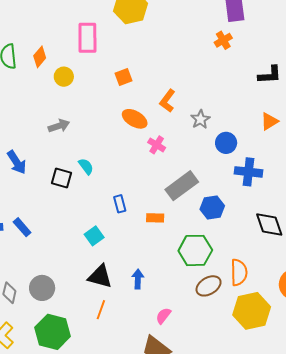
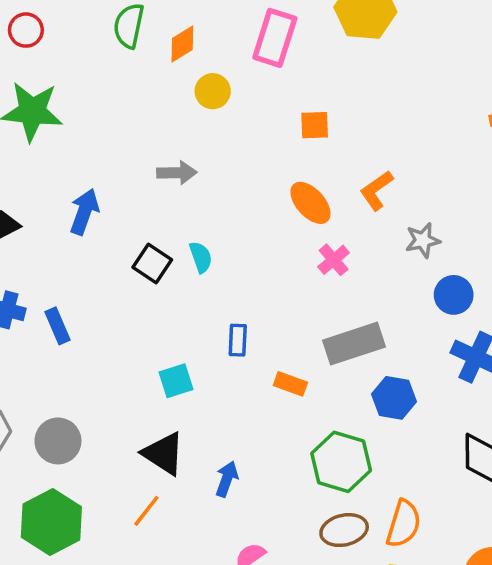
blue arrow: (17, 162) -> (84, 212), turned -145

